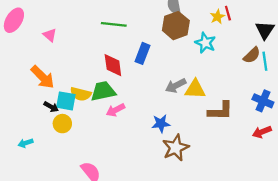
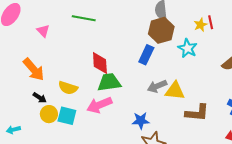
green line: (114, 24) -> (84, 18), moved
blue rectangle: (143, 53) -> (146, 55), moved
green trapezoid: (103, 91) -> (109, 82), moved
cyan square: (66, 101) -> (67, 116), moved
pink arrow: (115, 110) -> (99, 105), size x1.4

